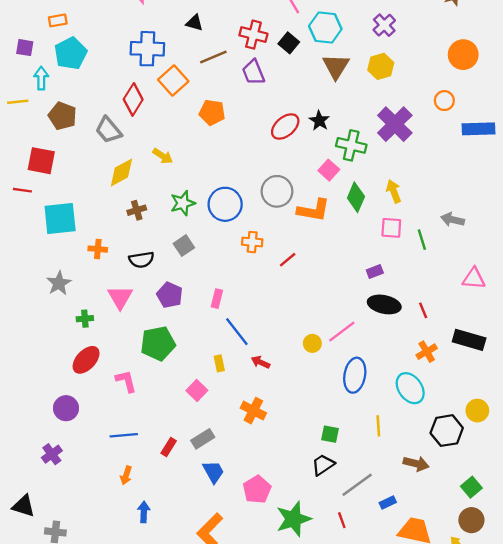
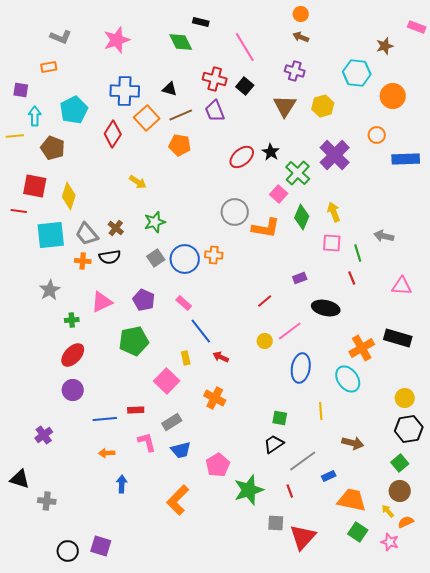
black triangle: (194, 23) -> (170, 89), moved
purple cross: (384, 25) -> (295, 71), moved, turned -30
cyan hexagon: (325, 27) -> (357, 73), moved
cyan pentagon: (71, 53) -> (74, 110), moved
brown line: (213, 57) -> (181, 115), moved
gray trapezoid: (108, 130) -> (87, 234), moved
green cross: (351, 145) -> (298, 173), turned 30
yellow diamond: (121, 172) -> (69, 196), moved, turned -44
blue circle: (225, 204) -> (185, 259), moved
brown cross: (137, 210) -> (116, 228), turned -35
black semicircle: (141, 260) -> (110, 257), moved
red line: (288, 260) -> (265, 301), moved
purple rectangle: (375, 271) -> (300, 278), moved
pink triangle: (120, 297) -> (102, 302), turned 35
pink rectangle: (217, 299) -> (184, 303), turned -63
red line: (423, 310) -> (352, 278), moved
orange cross: (427, 352) -> (362, 348), size x1.4
pink L-shape: (126, 381) -> (147, 442), moved
pink square: (197, 391) -> (167, 381), size x1.4
purple circle: (66, 408) -> (73, 390), moved
black hexagon: (447, 431) -> (409, 429), moved
red rectangle: (169, 447) -> (136, 410), moved, turned 56
blue trapezoid: (213, 472) -> (181, 450), turned 105
orange arrow: (126, 475) -> (107, 453), turned 70

